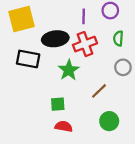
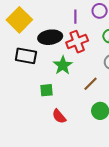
yellow square: (22, 19) -> (19, 20), turned -30
green square: (58, 104) -> (46, 90), moved
red semicircle: (64, 126) -> (59, 116), turned -140

